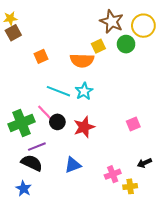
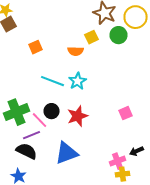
orange semicircle: (82, 60) -> (76, 51), size x0.7
pink line: (45, 113) -> (40, 120), moved
blue triangle: (73, 165) -> (66, 153), size x1.4
pink cross: (113, 174) -> (118, 161), moved

